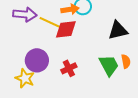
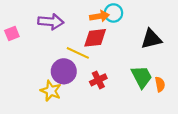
yellow line: (50, 22) -> (78, 53), moved
orange semicircle: (126, 61) -> (160, 84), moved

